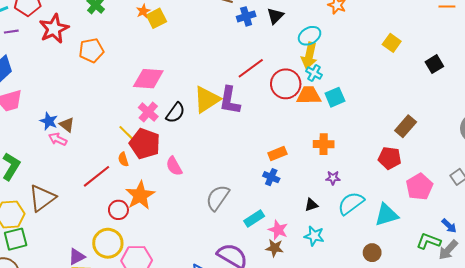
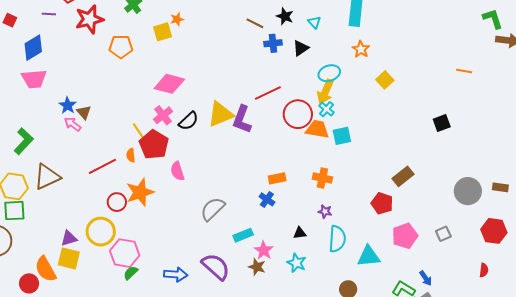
yellow square: (156, 18) -> (163, 32), moved
yellow square: (392, 43) -> (385, 80), moved
cyan semicircle: (351, 203) -> (337, 239), turned 120

